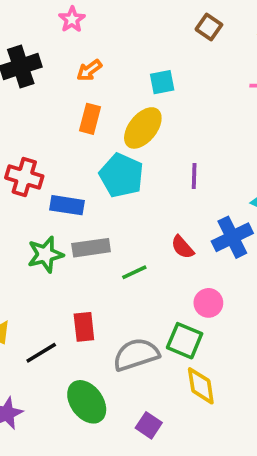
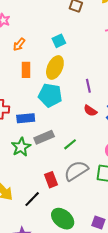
red semicircle: (182, 247) -> (90, 111), moved
gray semicircle: (136, 355) -> (76, 171), moved

